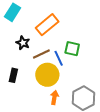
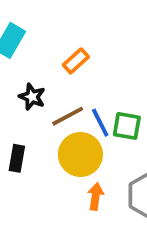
orange rectangle: (47, 25) -> (76, 61), size x0.6
green square: (72, 49) -> (127, 126), moved

